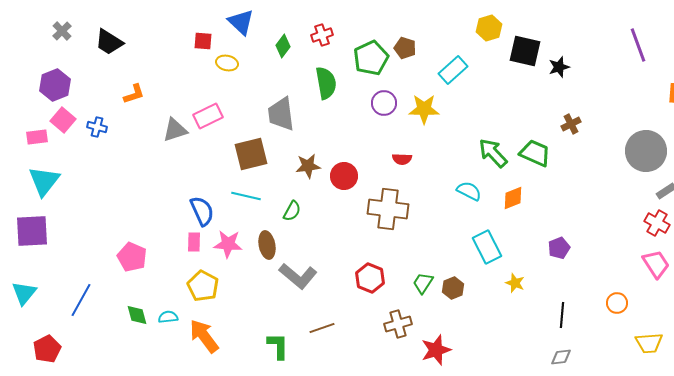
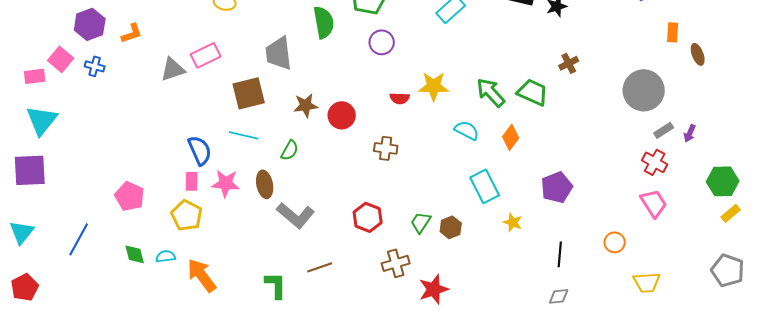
purple hexagon: (55, 85) -> (90, 24), moved
yellow star: (424, 109) -> (434, 86), moved
orange diamond: (513, 198) -> (511, 137), turned -30
brown cross: (388, 209) -> (386, 148), size x0.6
purple pentagon: (559, 248) -> (557, 187), size x1.4
yellow pentagon: (203, 286) -> (187, 215), moved
red pentagon: (47, 349) -> (25, 287), moved

